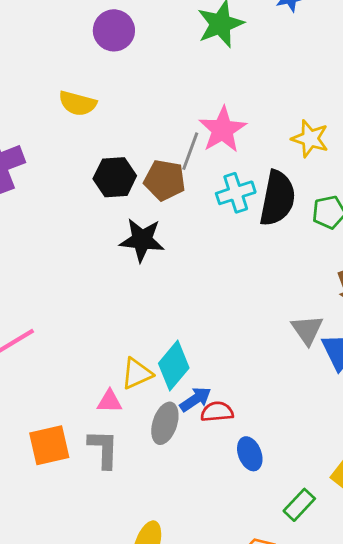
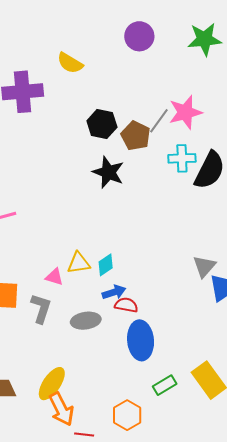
purple circle: (114, 30) -> (139, 36), moved
yellow semicircle: (78, 103) -> (70, 63), moved
cyan diamond: (174, 366) -> (106, 265), size x0.7
gray ellipse: (165, 423) -> (86, 321), moved, turned 48
blue ellipse: (250, 454) -> (141, 340), size x1.6

